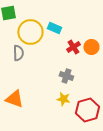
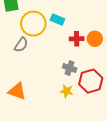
red cross: (73, 47) -> (77, 39), turned 32
gray semicircle: (18, 53) -> (21, 45), turned 35
red hexagon: (87, 110) -> (91, 81), moved

